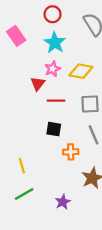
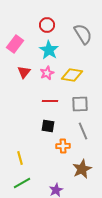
pink rectangle: (16, 36) -> (15, 44), turned 72
red triangle: (38, 84) -> (24, 72), moved

